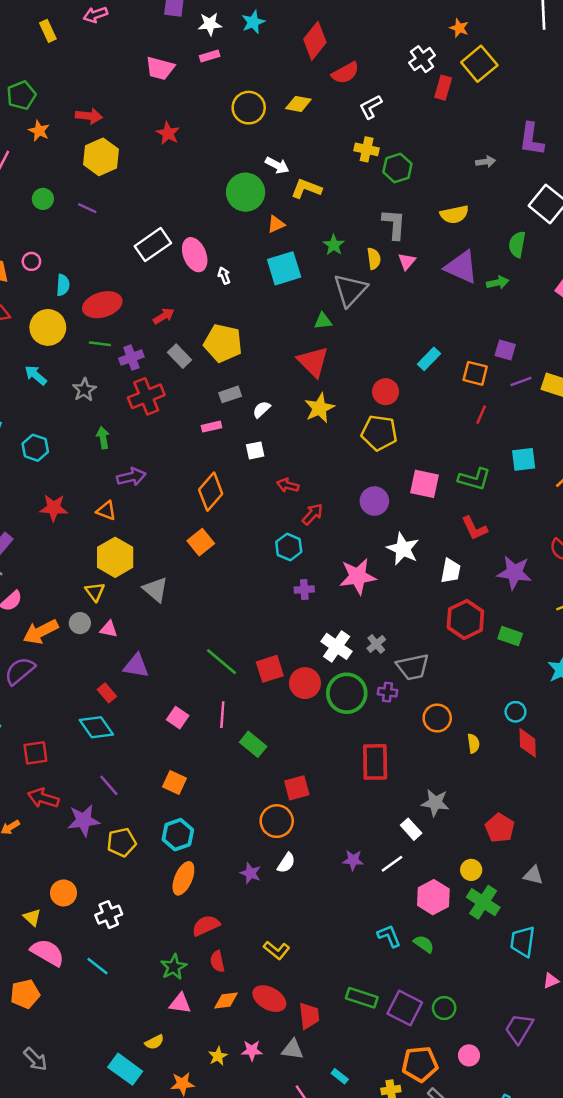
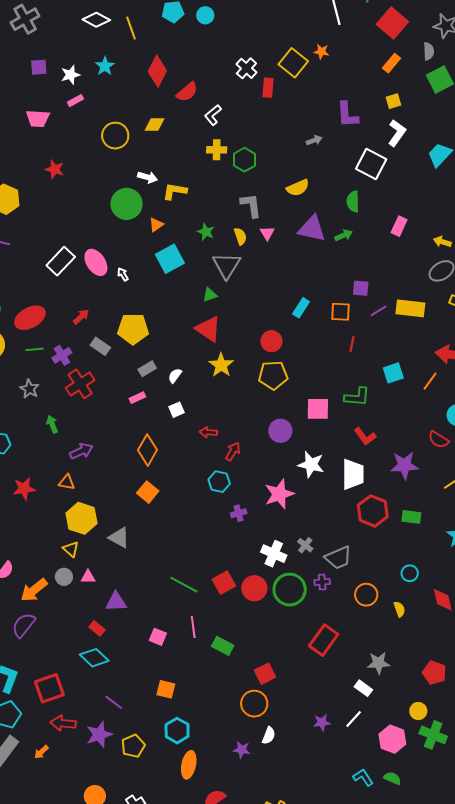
orange star: (459, 28) -> (321, 51), moved
white trapezoid: (451, 571) -> (353, 474), size x1.5
cyan circle: (515, 712) -> (410, 573), moved
red square: (35, 753) -> (49, 688), size x1.4
red rectangle: (375, 762) -> (324, 640), turned 48

